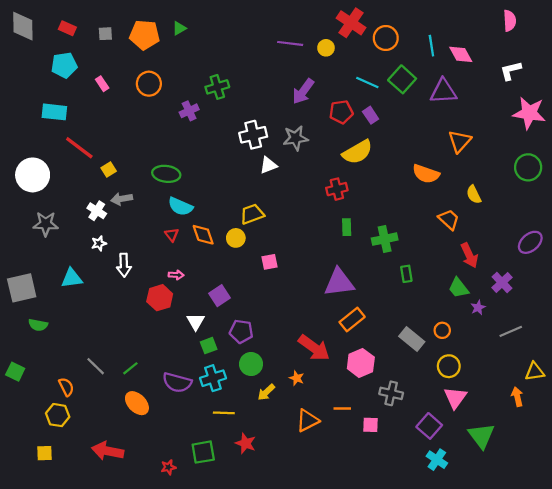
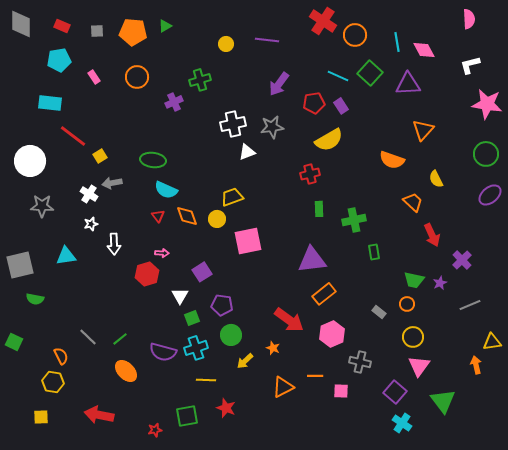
yellow circle: (326, 48) -> (226, 44), moved
purple ellipse: (530, 242) -> (490, 195), moved
pink square: (269, 262) -> (248, 241), size x1.8
green trapezoid: (459, 288) -> (414, 280), moved, turned -40
gray rectangle: (412, 339) -> (379, 312), size x0.6

